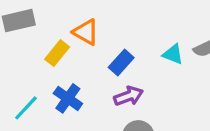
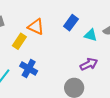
blue rectangle: (121, 63) -> (71, 23), moved
purple arrow: (129, 96) -> (89, 64), moved

